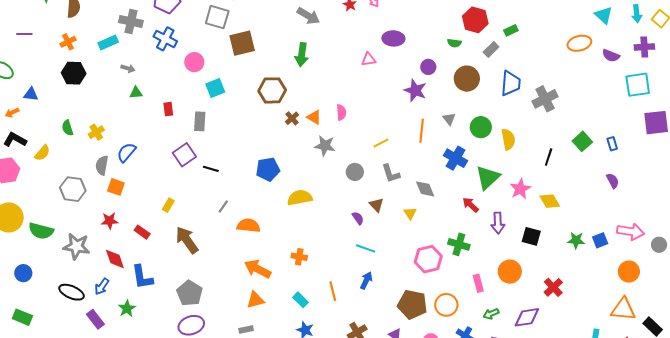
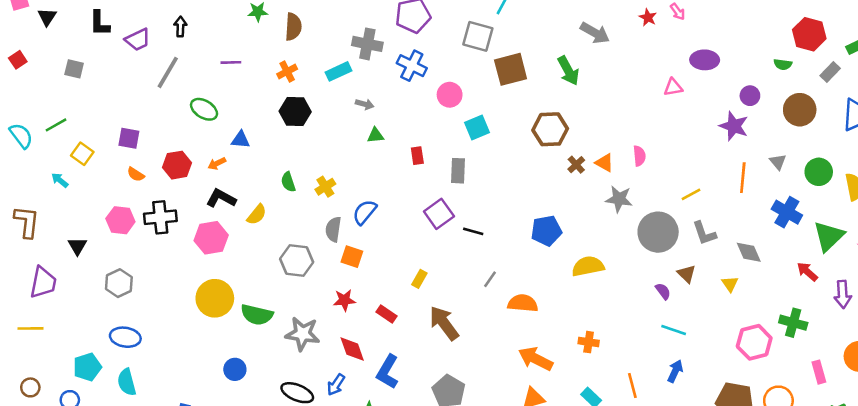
green arrow: (302, 55) -> (568, 71), moved, turned -35
gray circle: (355, 172) -> (658, 232), size x1.8
blue L-shape: (142, 277) -> (388, 372), turned 40

